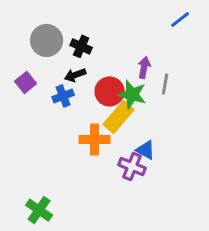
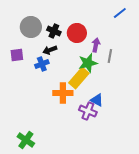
purple square: (26, 82) -> (17, 55), turned 32
red circle: (110, 91) -> (77, 33), moved
green star: (132, 94) -> (88, 63), turned -30

